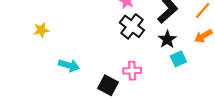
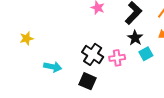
black cross: (132, 26) -> (93, 54), moved
pink cross: (132, 71) -> (117, 58), moved

